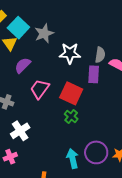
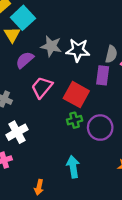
gray star: (44, 33) -> (51, 46), moved, turned 30
green cross: (71, 116) -> (75, 120), turned 32
purple circle: (96, 152) -> (100, 128), moved

